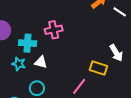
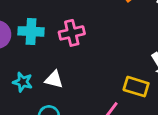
cyan cross: (27, 43) -> (31, 31), moved

